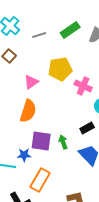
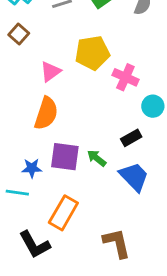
green arrow: (63, 142) -> (97, 158), turned -32
blue star: (24, 155) -> (32, 168), moved

